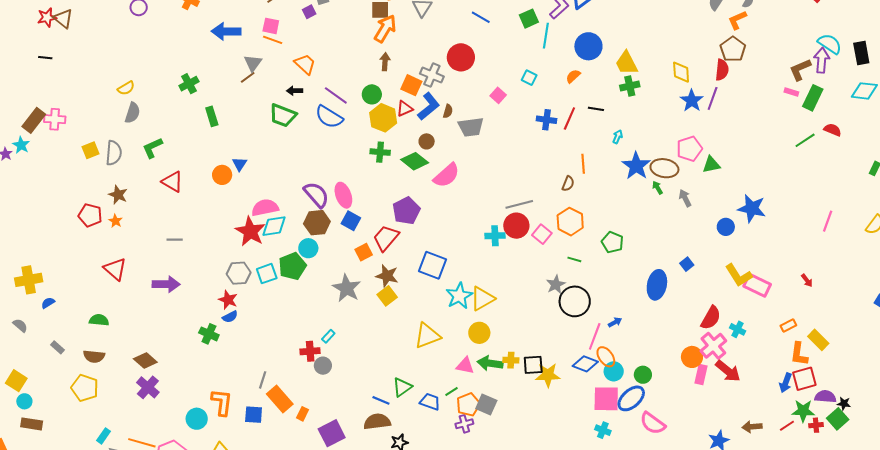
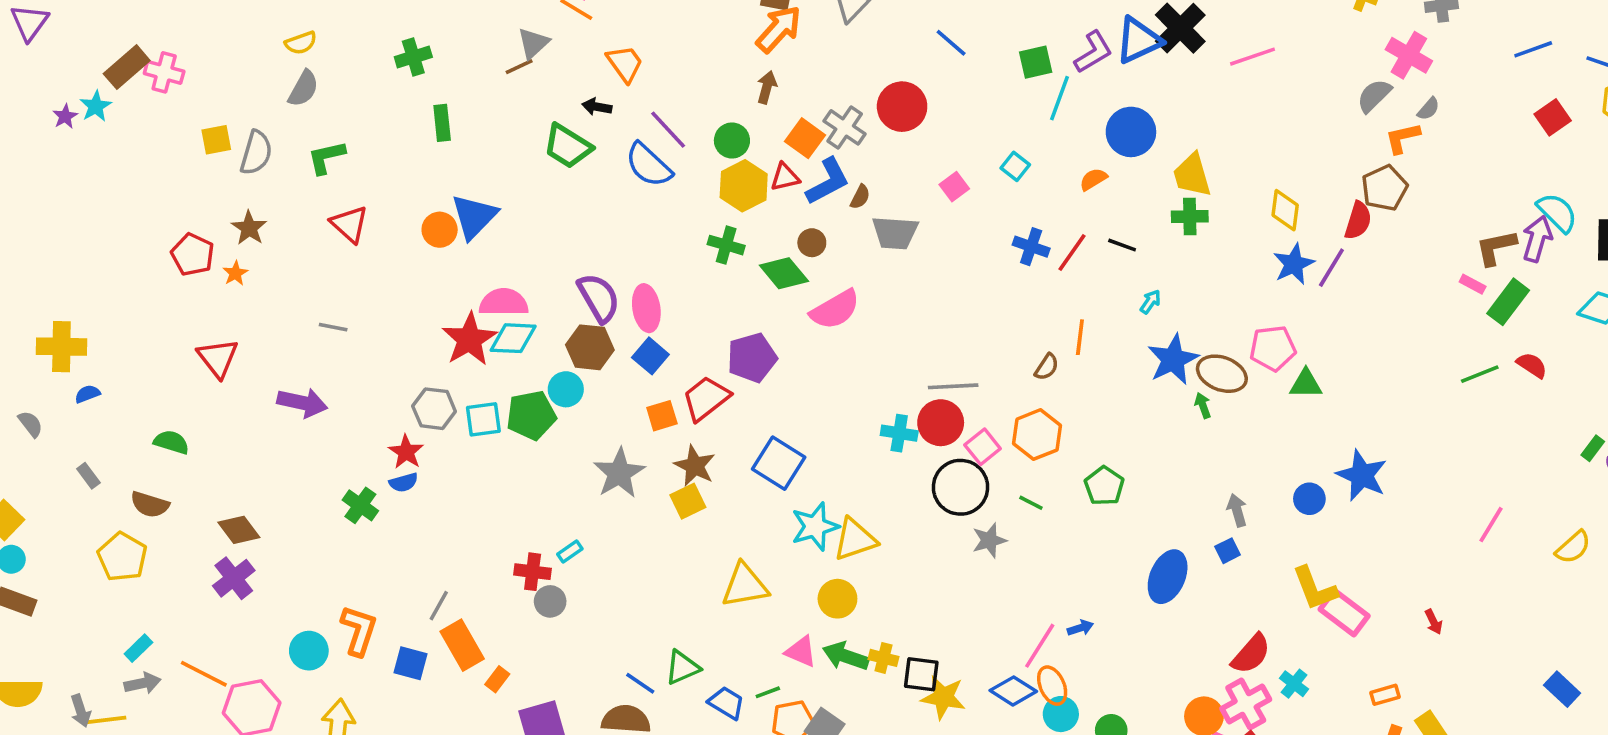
blue triangle: (240, 164) -> (474, 216), size x1.8
gray arrow: (685, 198) -> (1237, 510), moved
black circle: (575, 301) -> (961, 487), moved

